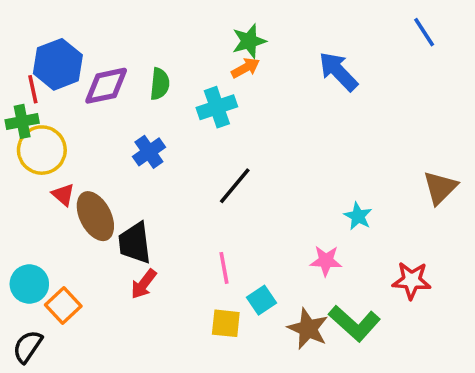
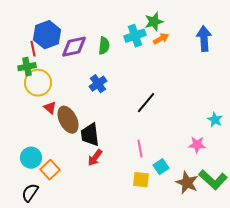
orange arrow: (245, 68) -> (161, 39), moved
blue arrow: (338, 71) -> (204, 39), turned 40
cyan cross: (217, 107) -> (135, 36), moved

